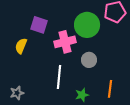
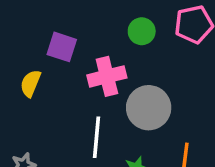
green circle: (87, 25) -> (142, 31), moved, size x0.6
gray circle: (89, 60) -> (149, 108), size x1.6

